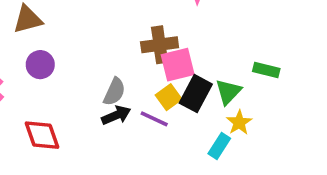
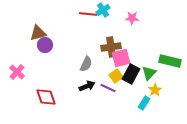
purple circle: (40, 65) -> (45, 45), moved
green rectangle: (266, 70) -> (170, 61), size x1.5
gray semicircle: (114, 92) -> (86, 64), moved

